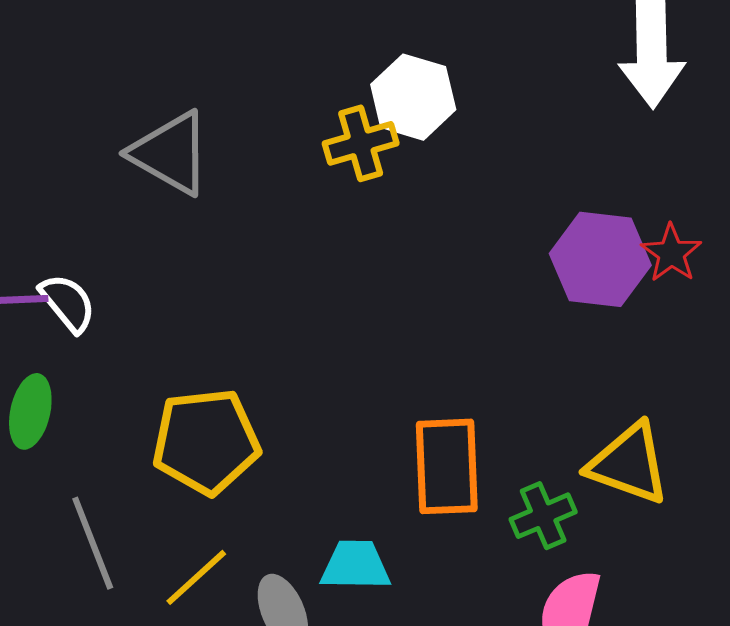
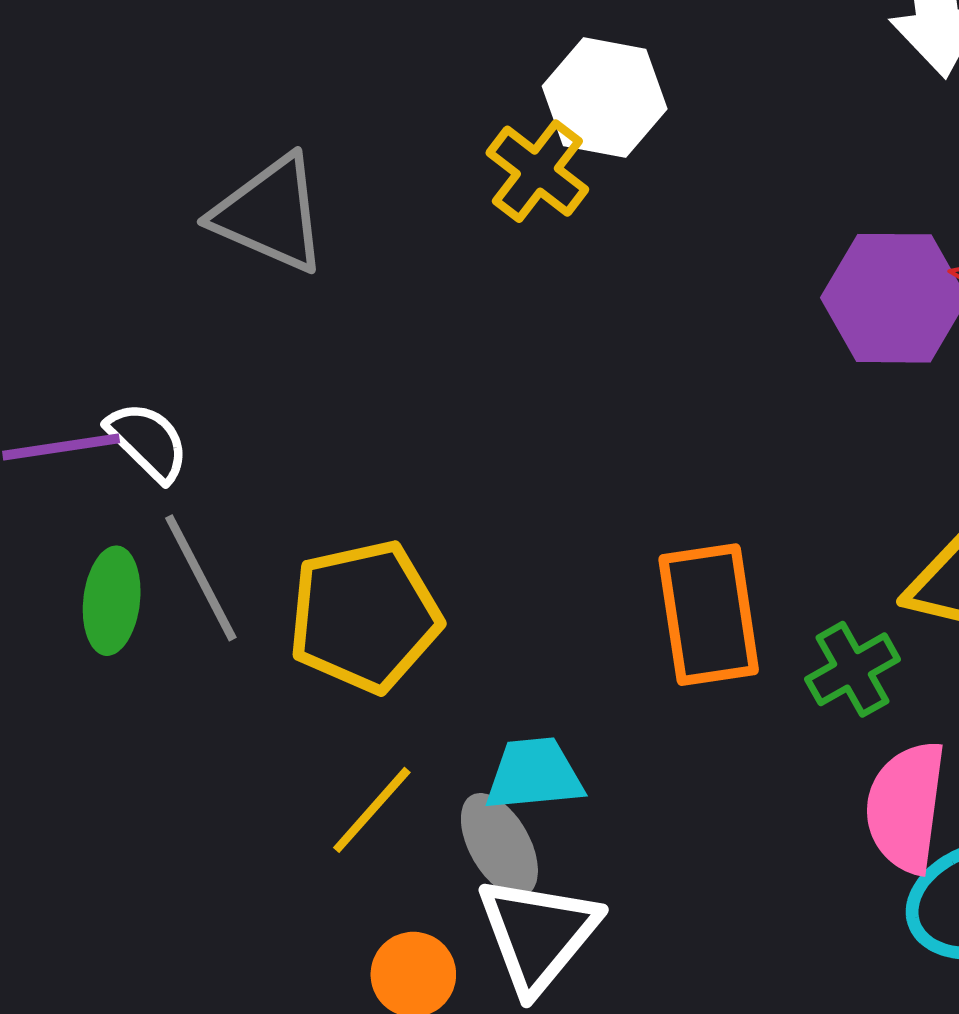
yellow cross: (361, 143) -> (537, 171), turned -30
gray line: (93, 543) -> (201, 578), moved
cyan trapezoid: (355, 565) -> (534, 774), moved

